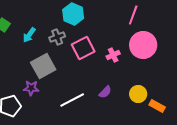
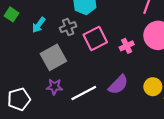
purple star: (31, 88) -> (54, 87), moved
purple semicircle: (105, 92) -> (118, 85), size x1.5

